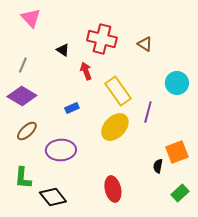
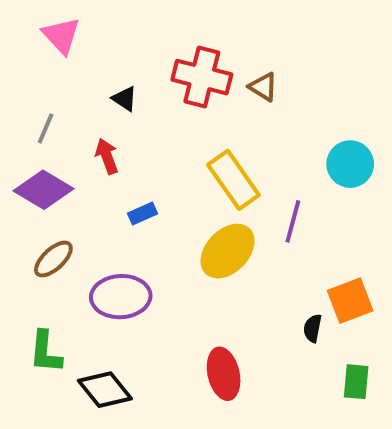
brown triangle: (145, 44) -> (263, 87), moved
red arrow: (86, 71) -> (107, 156), moved
green rectangle: (180, 193) -> (356, 382), turned -42

